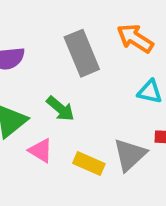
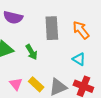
pink triangle: (41, 150) -> (16, 84), moved

